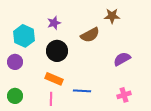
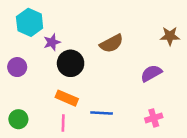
brown star: (112, 16) -> (170, 36), moved
purple star: (54, 23) -> (52, 42), moved
cyan hexagon: (24, 36) -> (30, 22), moved
purple circle: (15, 62) -> (17, 67), moved

